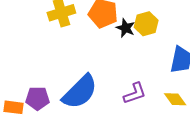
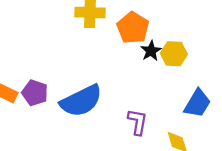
purple L-shape: (135, 93) -> (138, 122), turned -80

